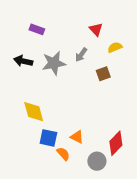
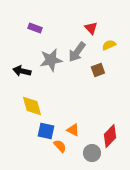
gray arrow: (81, 55) -> (77, 52), size x1.5
black arrow: (23, 61) -> (22, 71), moved

